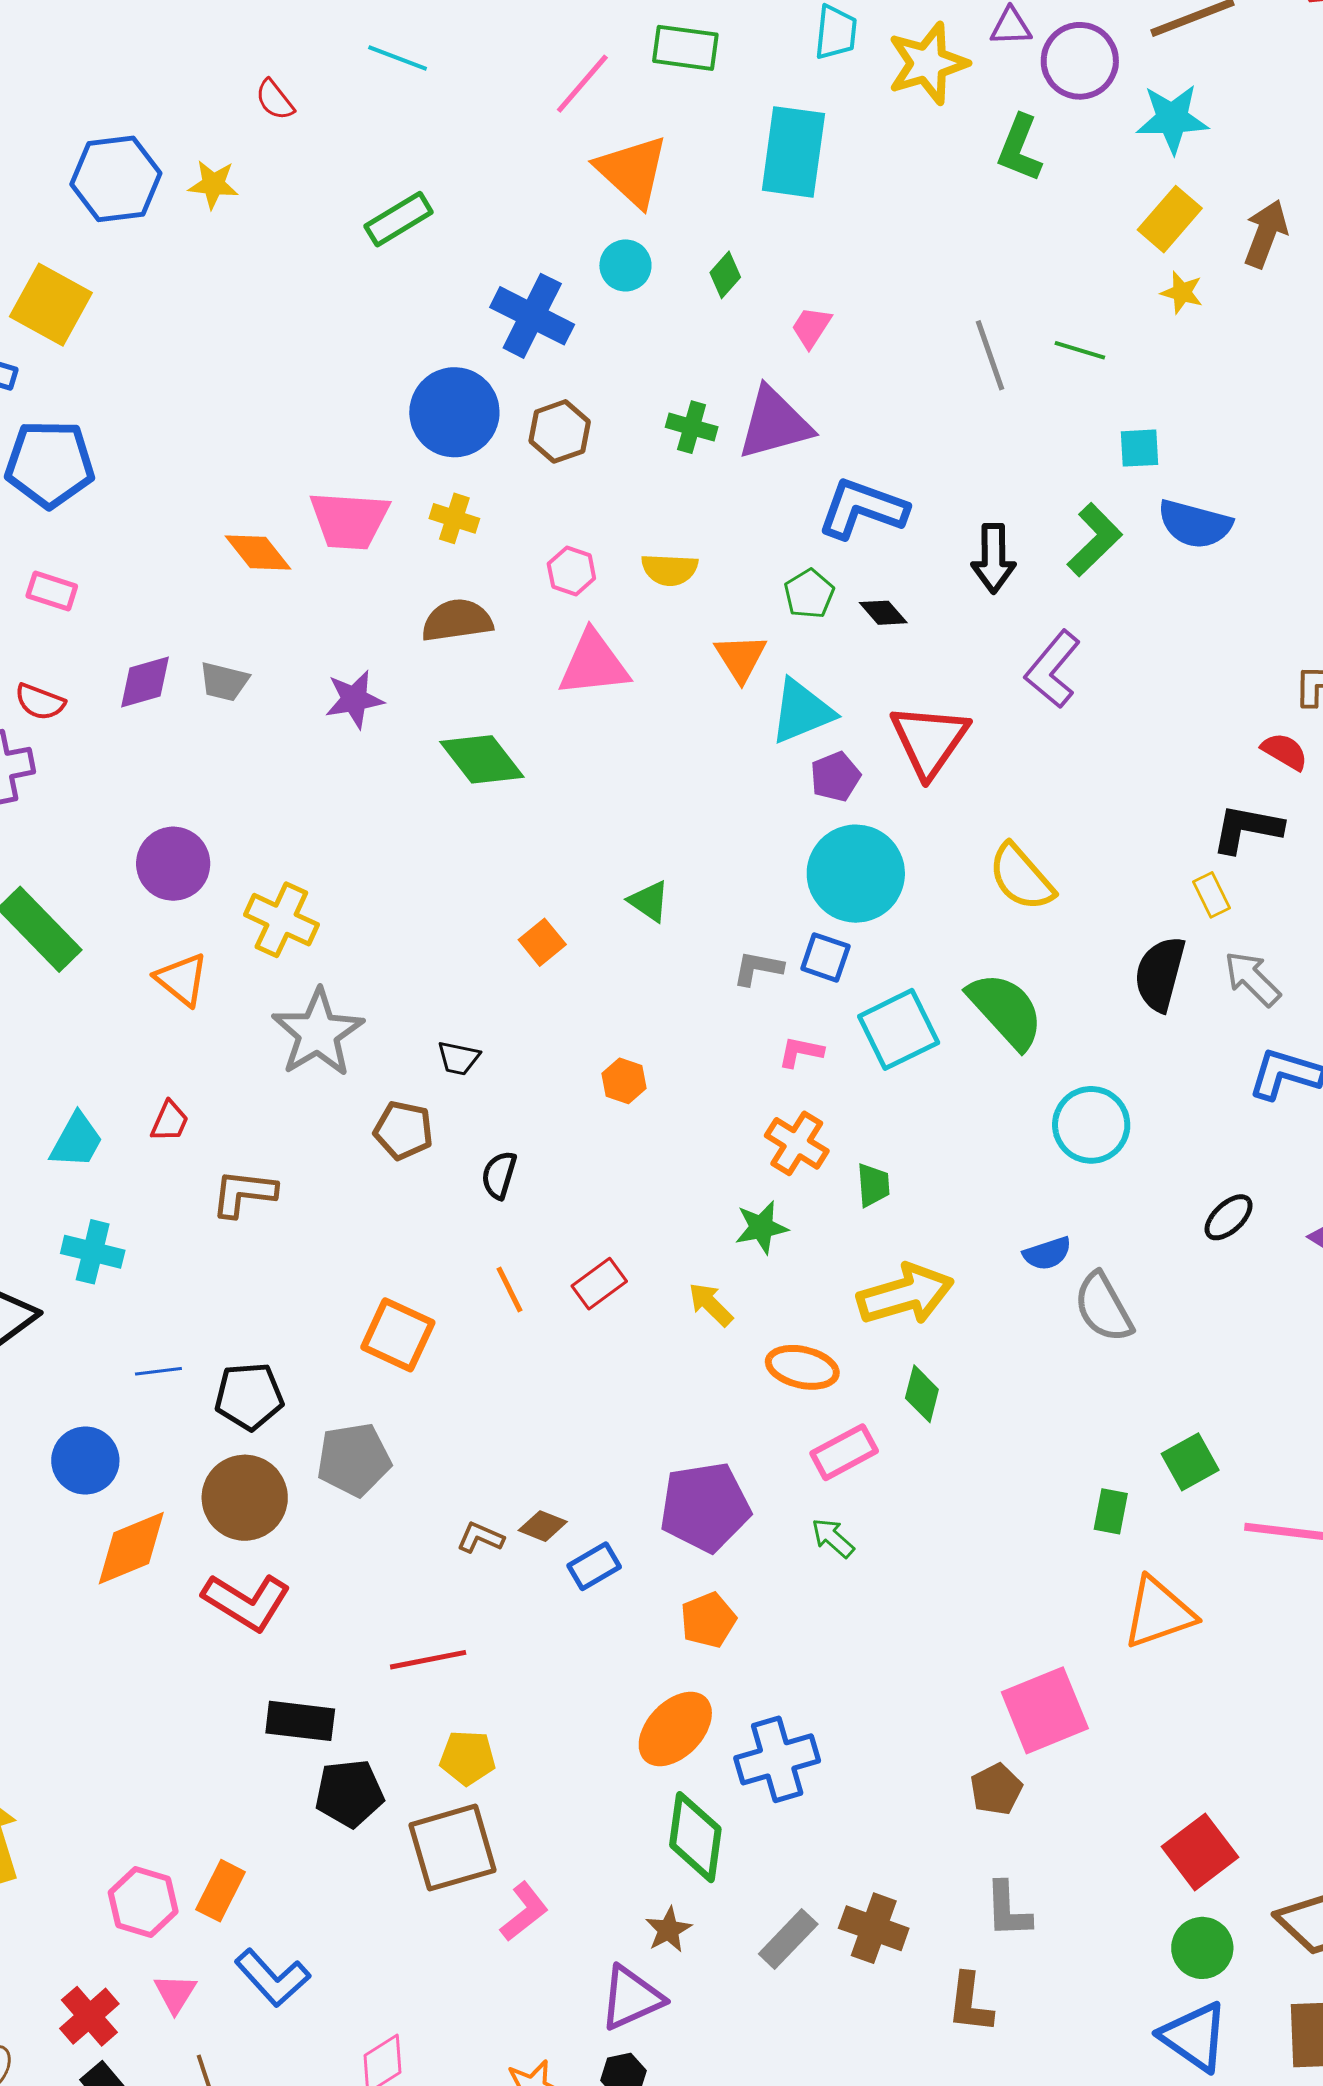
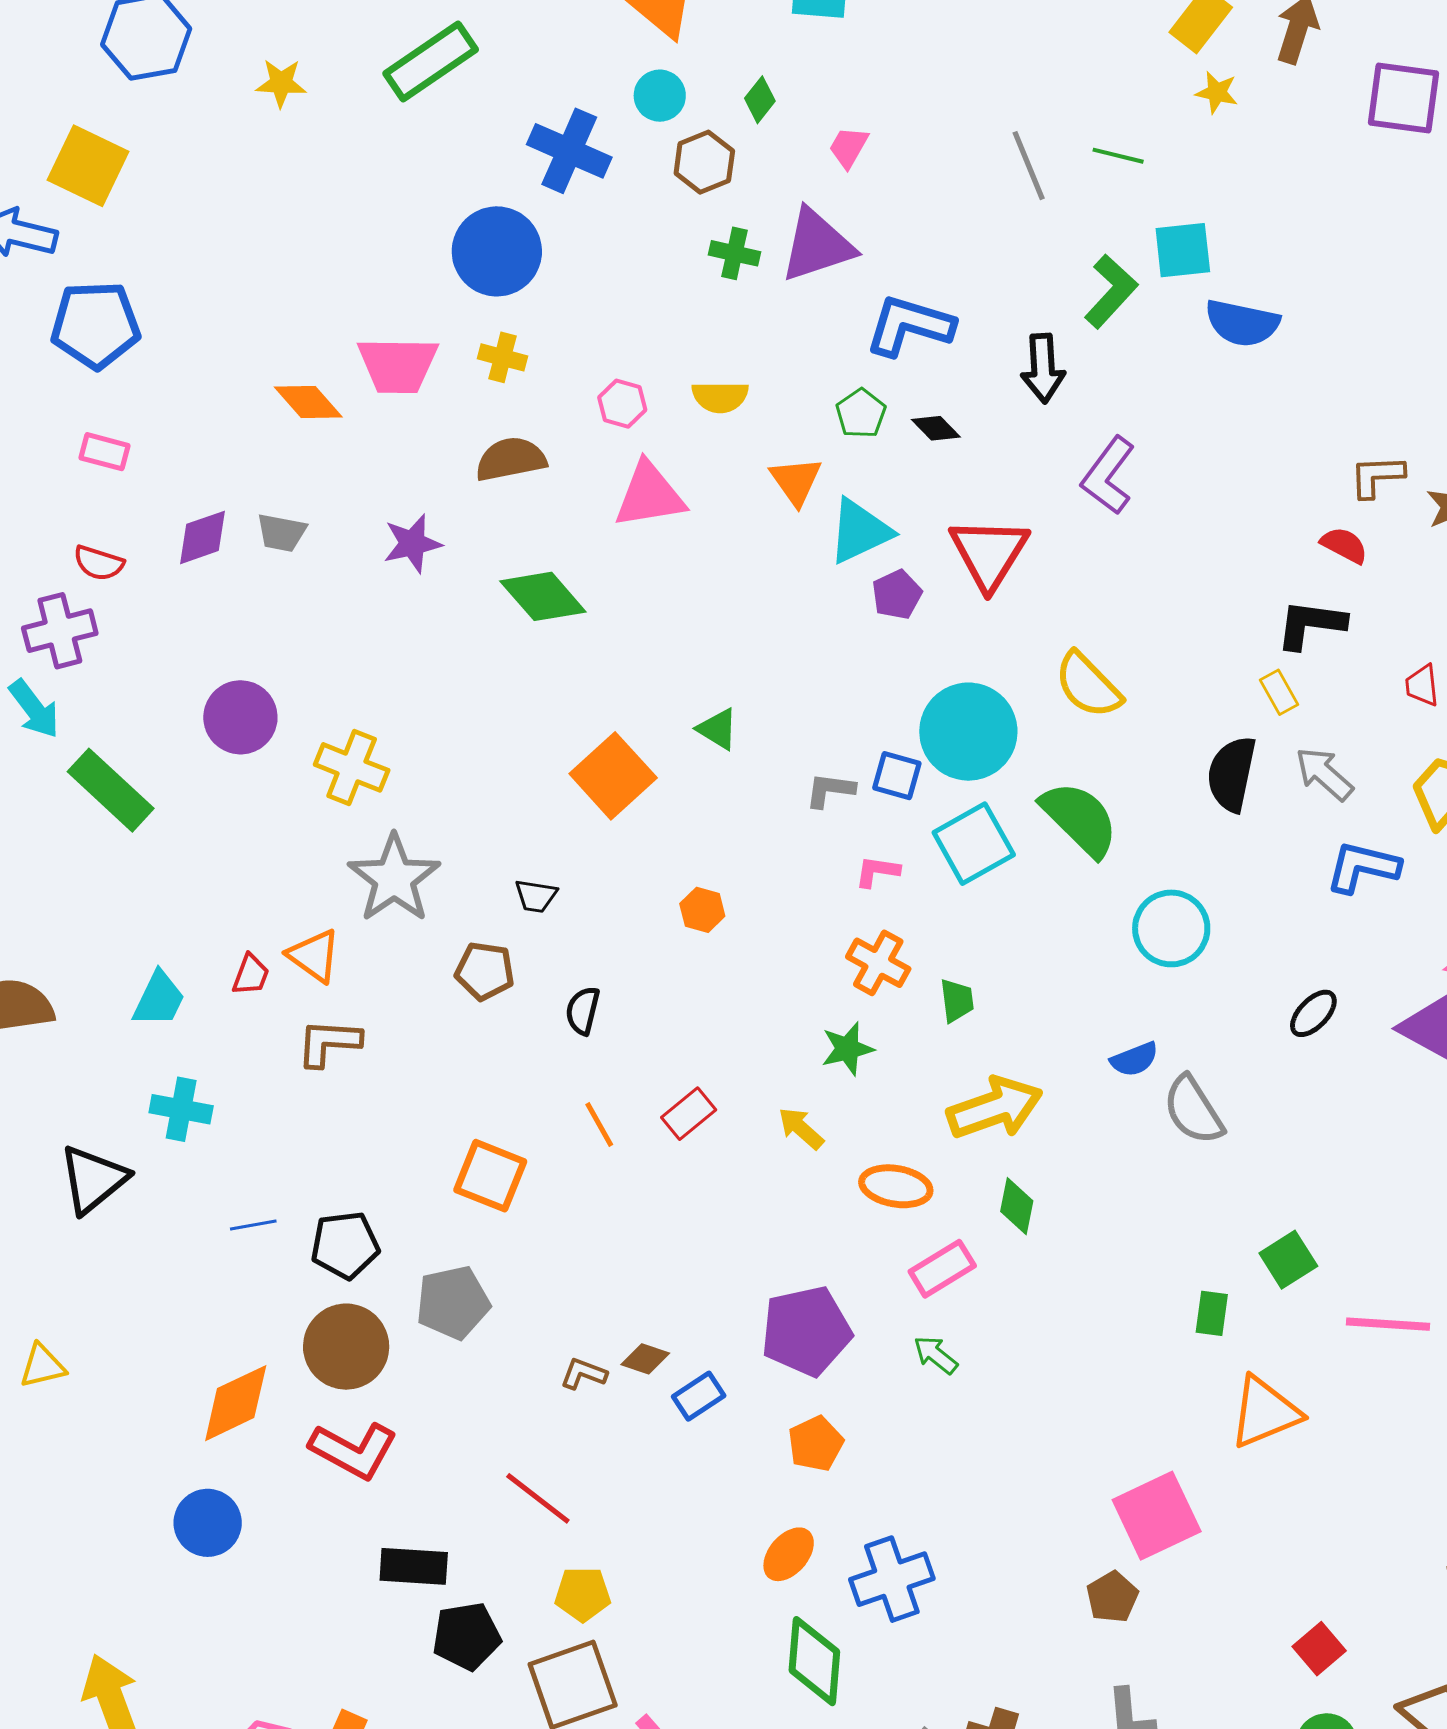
yellow star: (213, 184) -> (281, 83), moved
green rectangle: (399, 219) -> (431, 62), size x1.4
brown hexagon: (560, 431) -> (704, 162), moved
cyan square: (1139, 448) -> (1183, 250), size x1.4
green L-shape: (1095, 540) -> (1111, 291), moved
cyan circle: (856, 874) -> (968, 732), moved
orange square: (542, 942) -> (613, 776), size x1.8
orange triangle: (182, 979) -> (314, 956), moved
blue circle: (85, 1461) -> (208, 1523), moved
red line: (428, 1660) -> (538, 1498), turned 52
orange ellipse: (675, 1729) -> (789, 1554), size x0.7
red square: (1200, 1852) -> (1319, 1649), size x0.7

